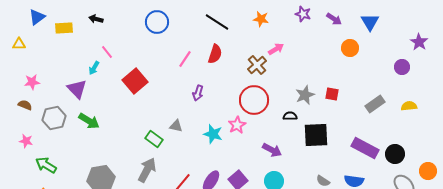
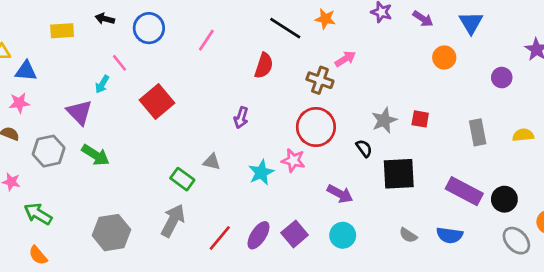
blue triangle: (37, 17) -> (26, 71), moved, turned 42
blue circle: (157, 22) -> (149, 28), moved
black line: (217, 22) -> (285, 28), moved
pink line: (185, 59) -> (206, 40), moved
brown cross: (257, 65) -> (320, 80), turned -30
purple circle: (402, 67) -> (502, 78), moved
gray rectangle: (375, 104) -> (478, 132), turned -66
black semicircle: (290, 116) -> (364, 148), turned 56
pink star: (237, 125) -> (293, 160), turned -30
cyan star: (213, 134) -> (261, 172), turned 30

